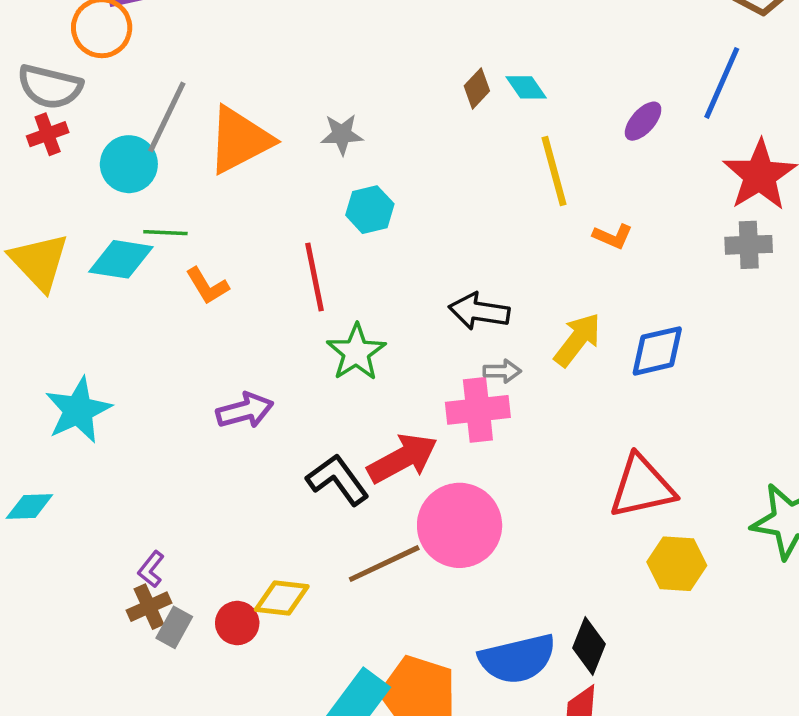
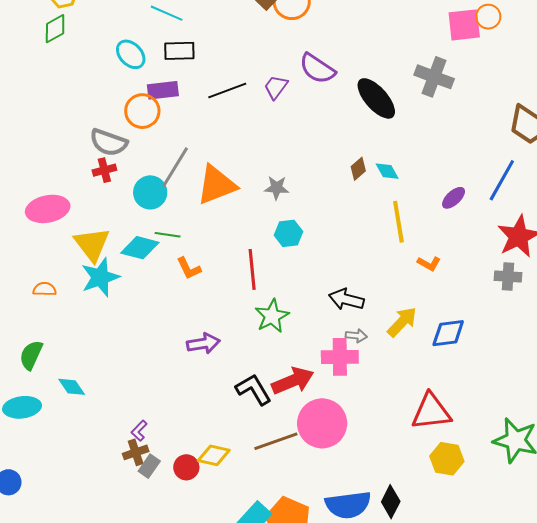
cyan star: (78, 410) -> (100, 277), moved
cyan diamond: (29, 507) -> (72, 387), turned 52

